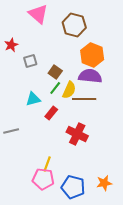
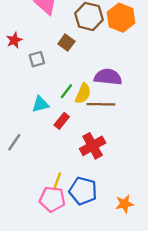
orange hexagon: (92, 55) -> (121, 18), moved
brown square: (55, 72) -> (66, 43), moved
gray line: (11, 131) -> (14, 142), turned -42
red cross: (77, 134) -> (93, 146), turned 35
blue pentagon: (73, 187) -> (83, 191), moved

